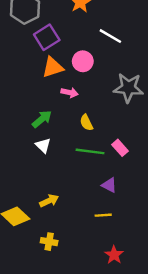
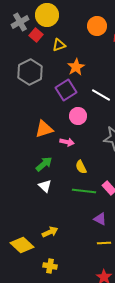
purple square: (47, 37) -> (66, 90), moved
orange triangle: (53, 67) -> (44, 129), moved
yellow line: (103, 215) -> (104, 243), moved

